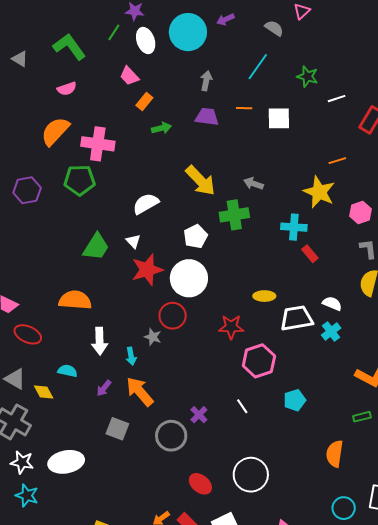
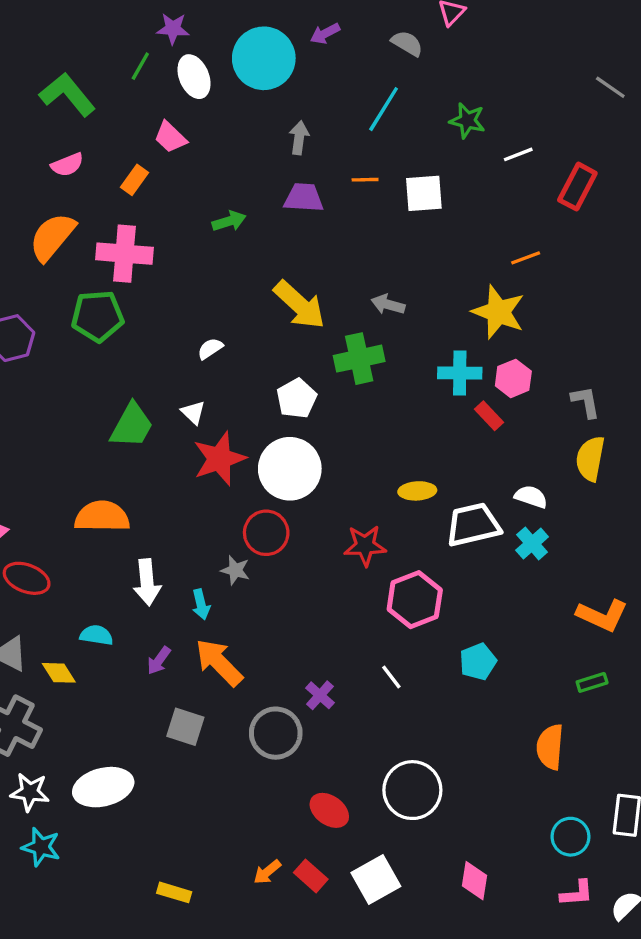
orange rectangle: (144, 102) -> (135, 180), moved
white semicircle: (146, 204) -> (210, 349), size x0.6
pink hexagon: (360, 212) -> (513, 378), moved

